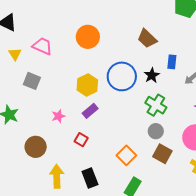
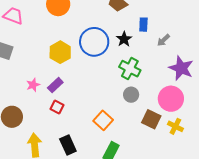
purple rectangle: (90, 111) -> (55, 85), moved
brown square: (162, 154) -> (151, 119), moved

